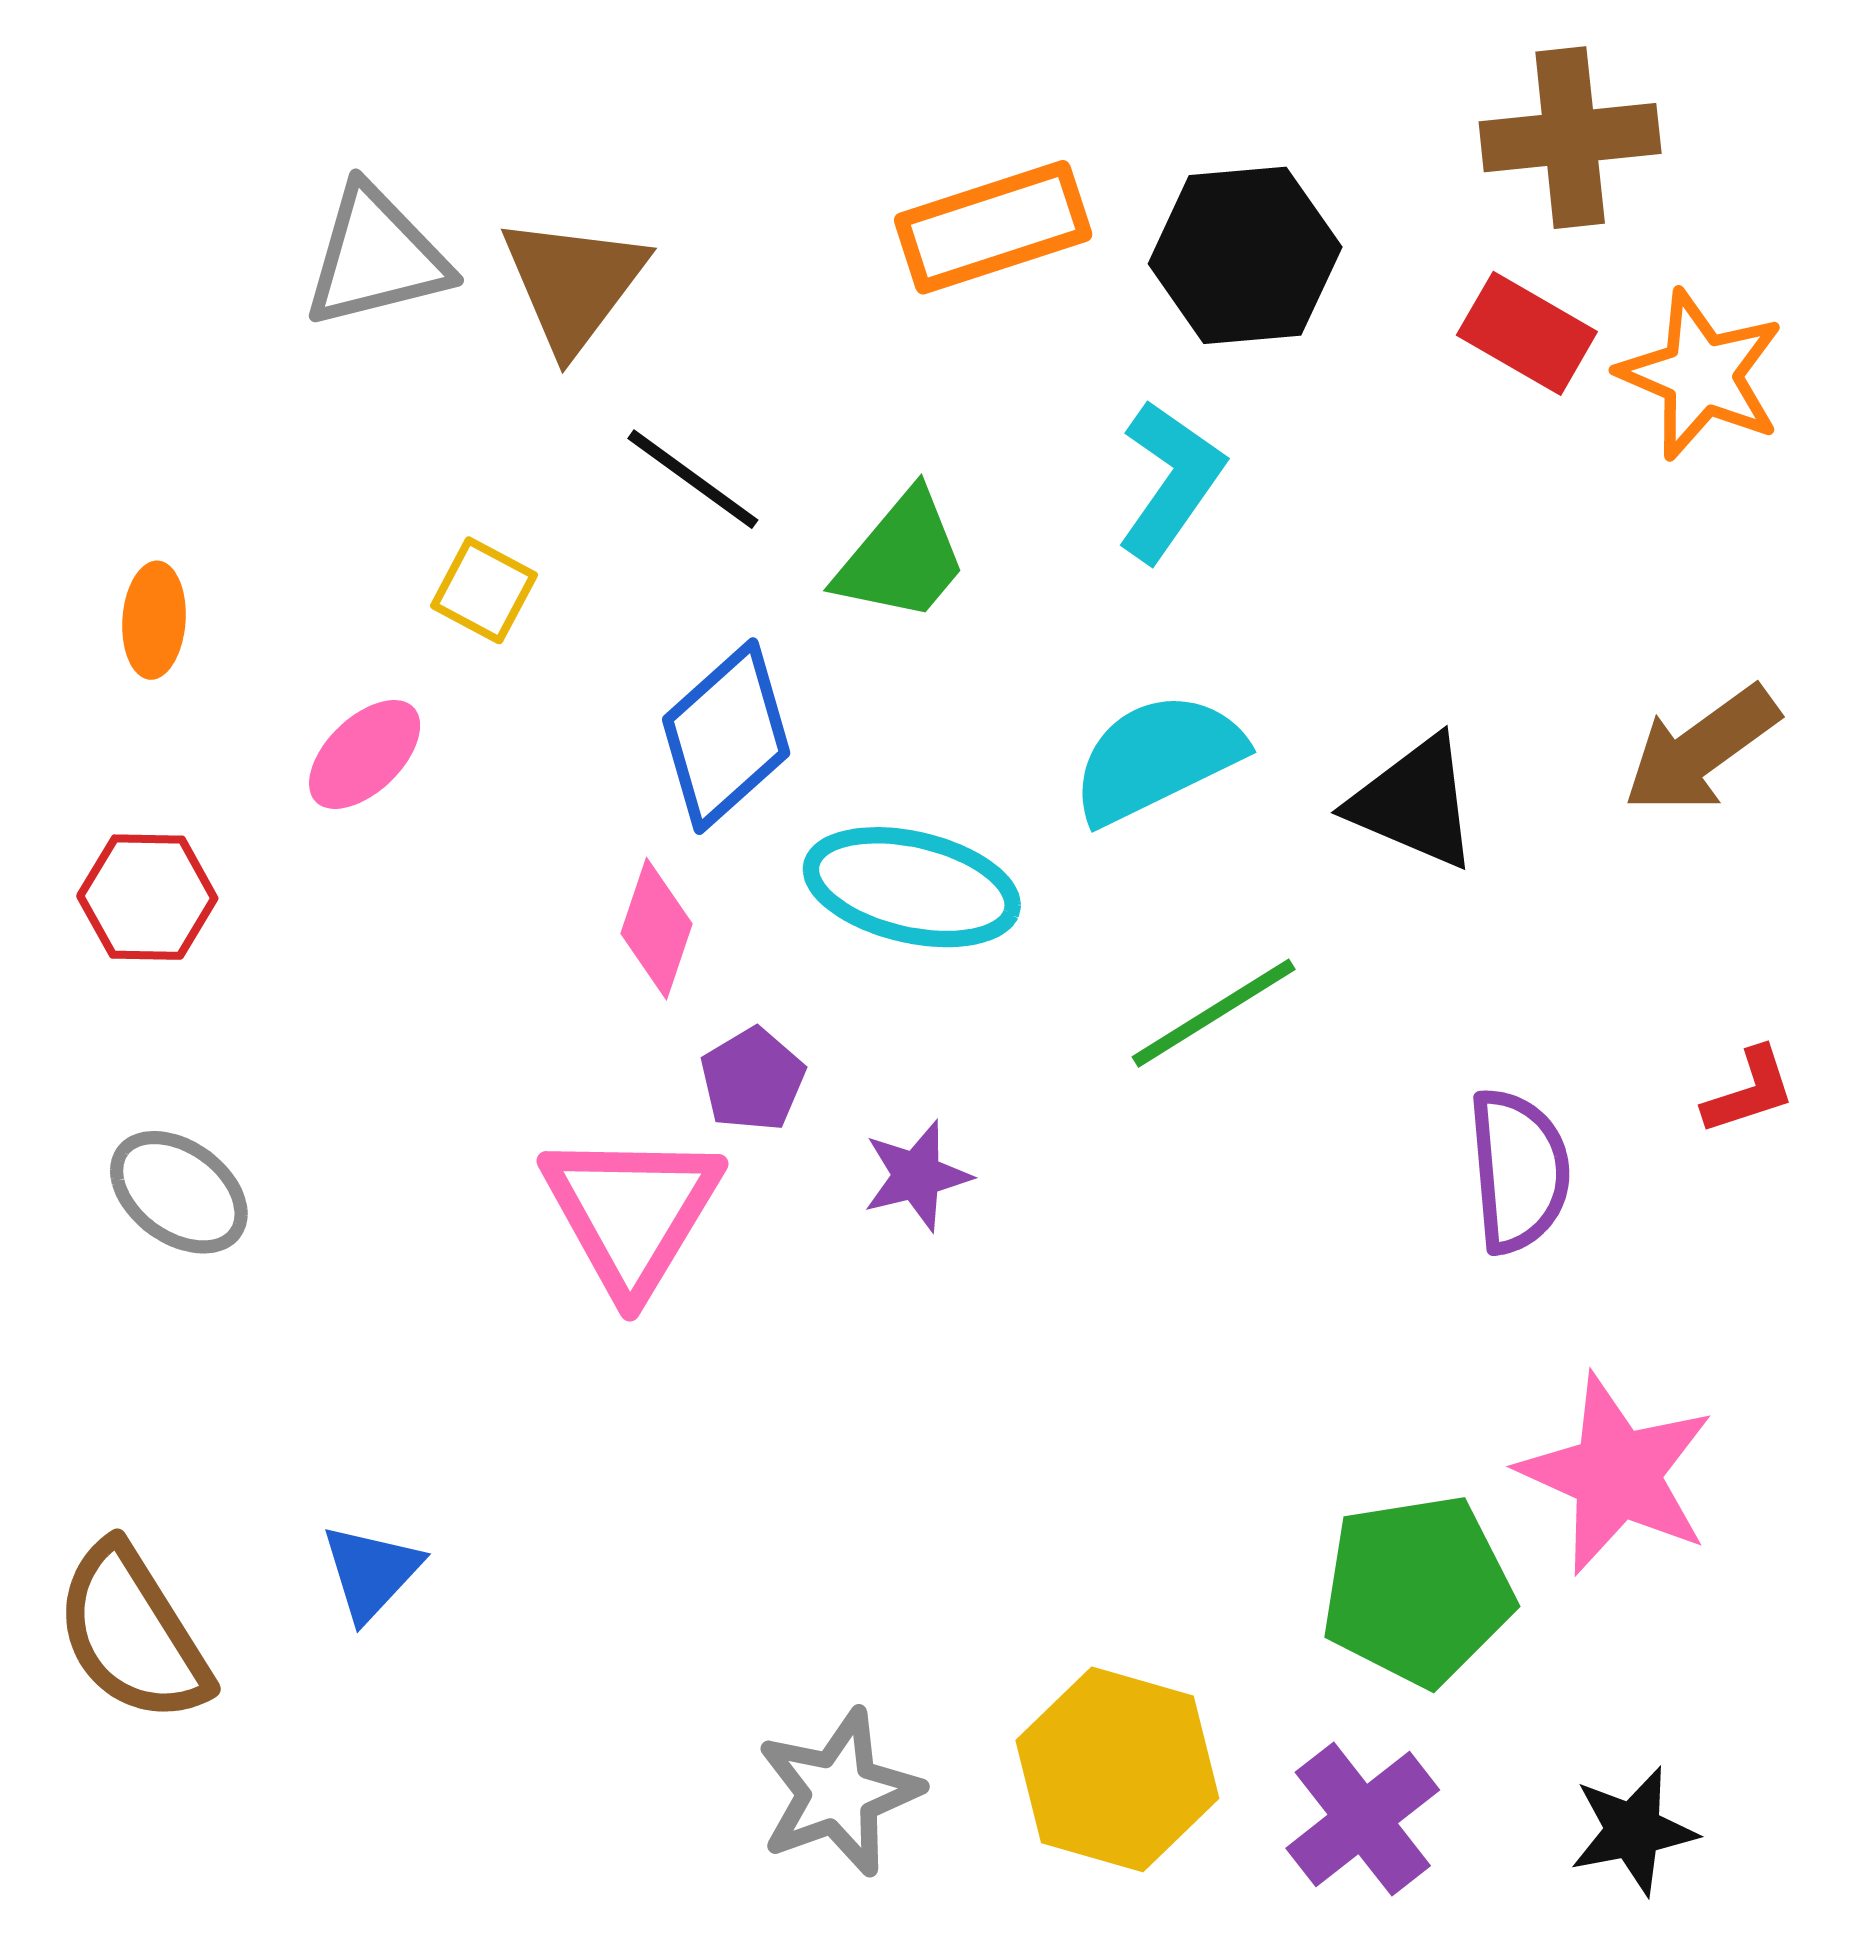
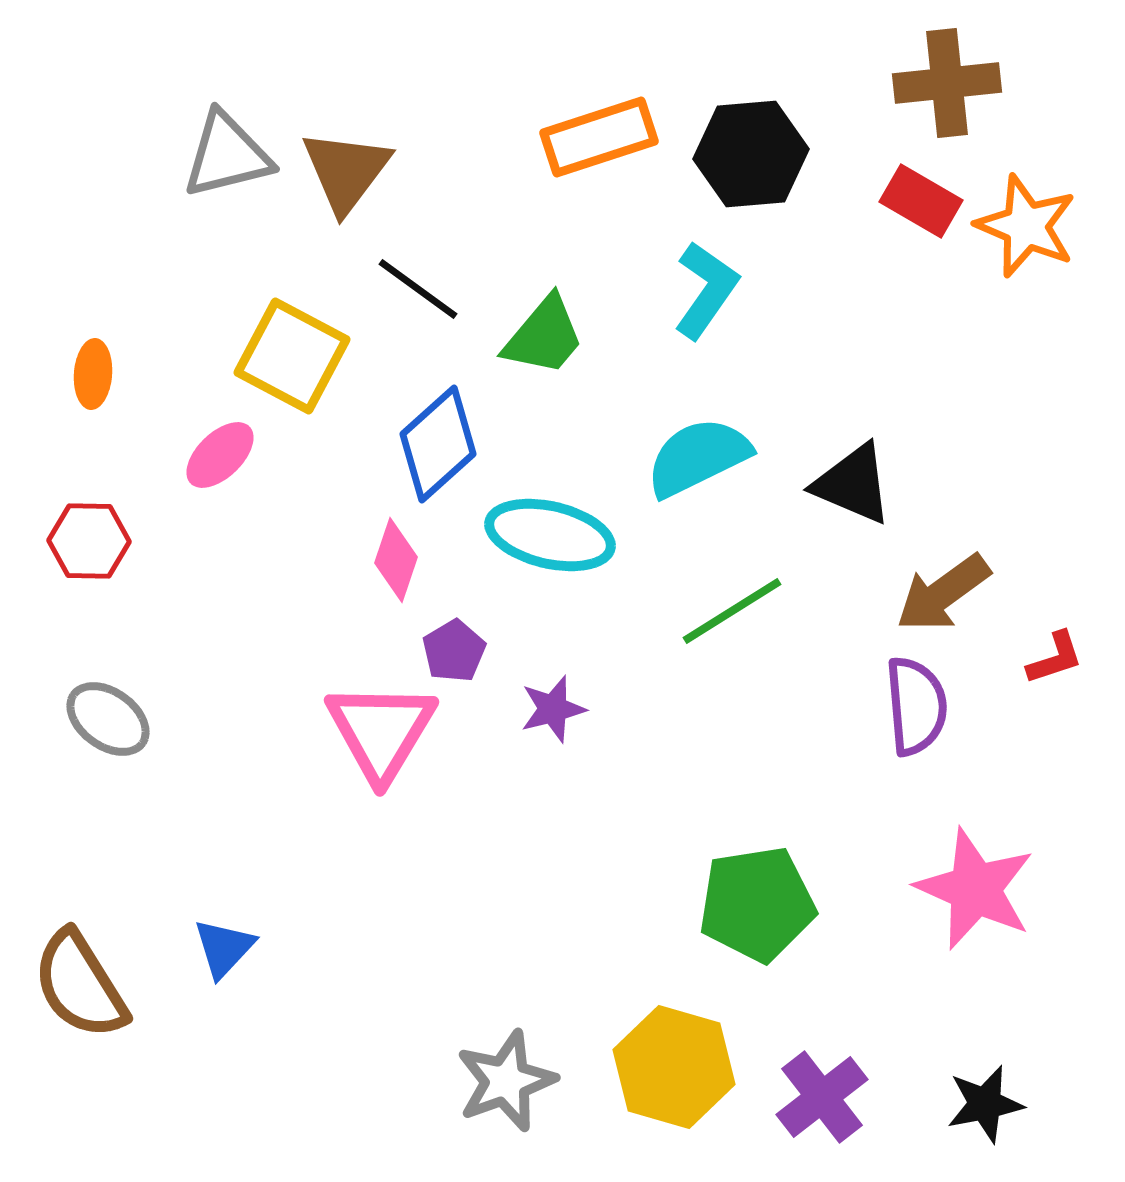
yellow square: (484, 590) -> (292, 356), size x1.8
brown arrow: (1701, 750) -> (943, 593), moved
green pentagon: (1418, 1590) -> (757, 904), moved

